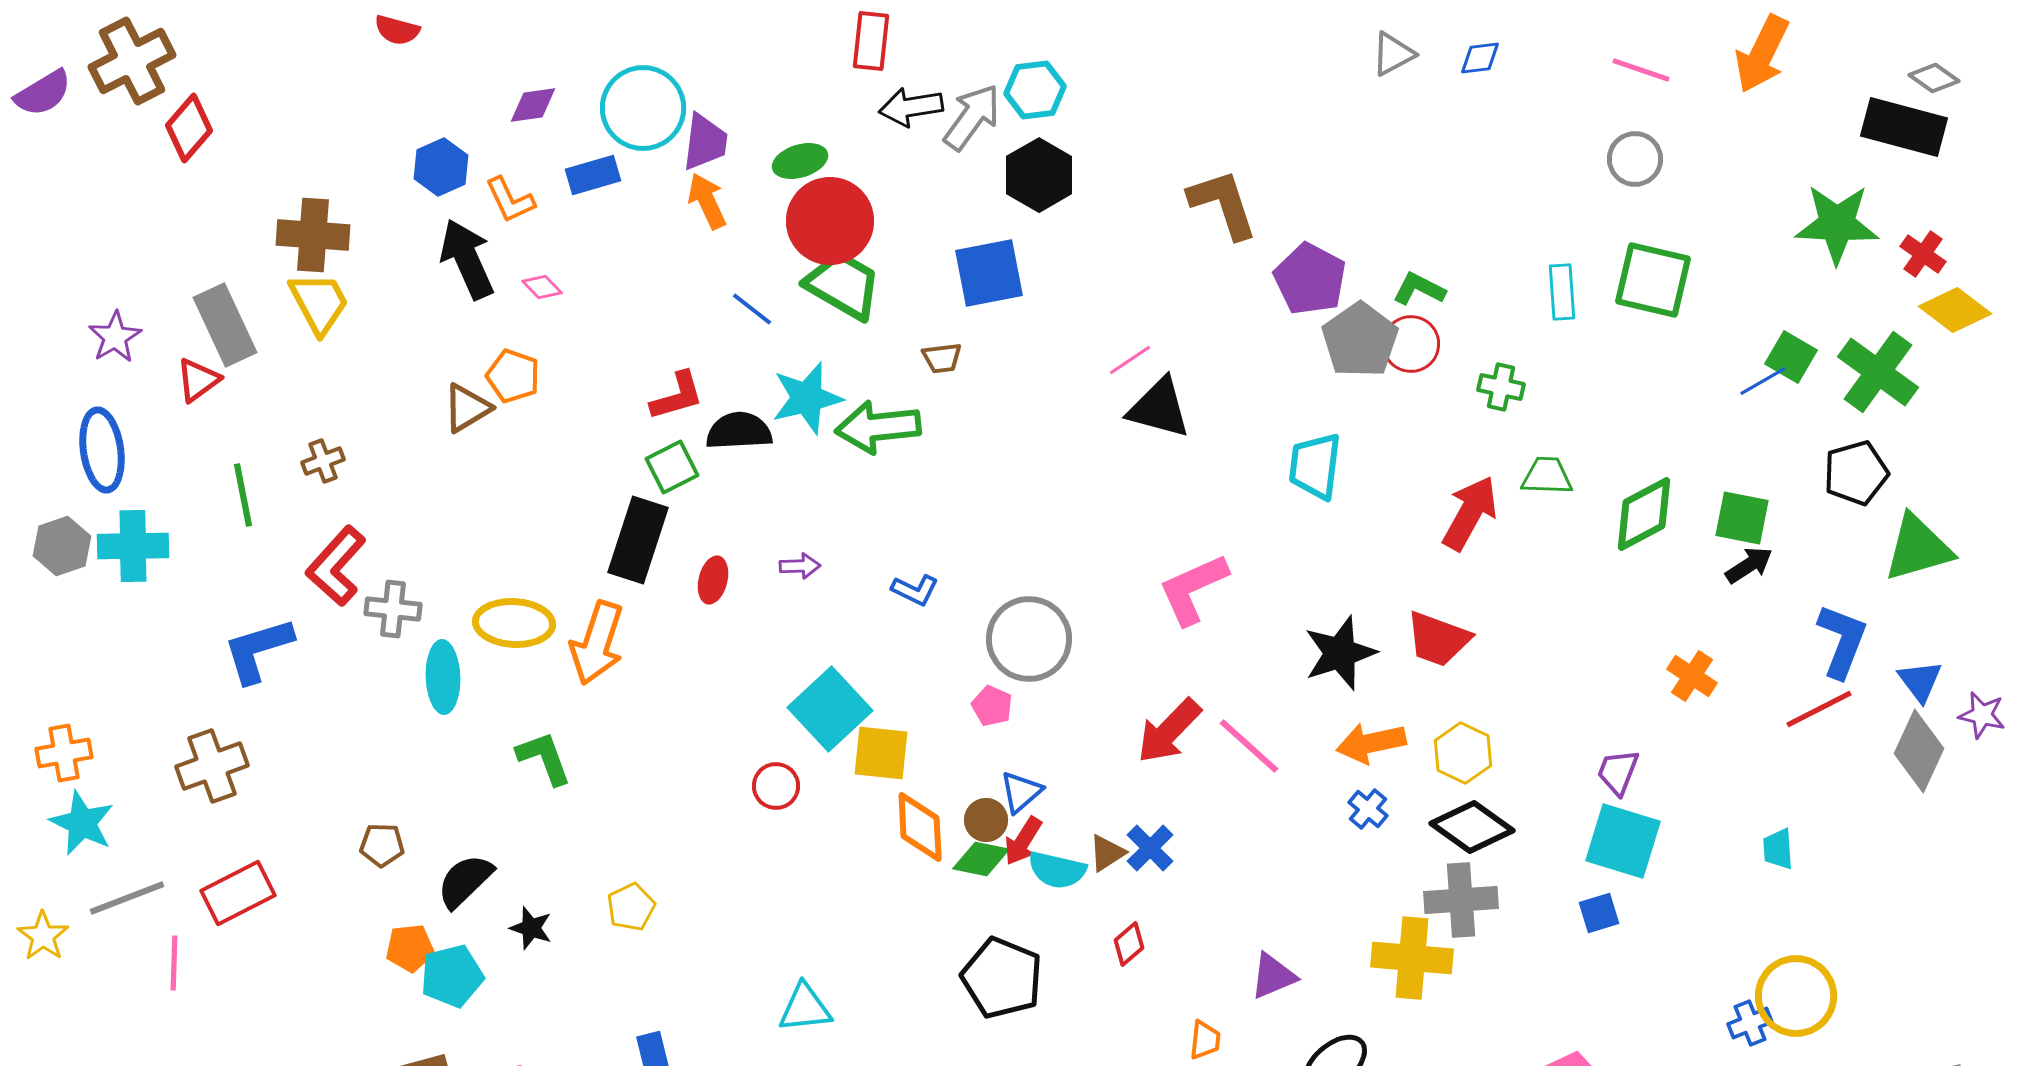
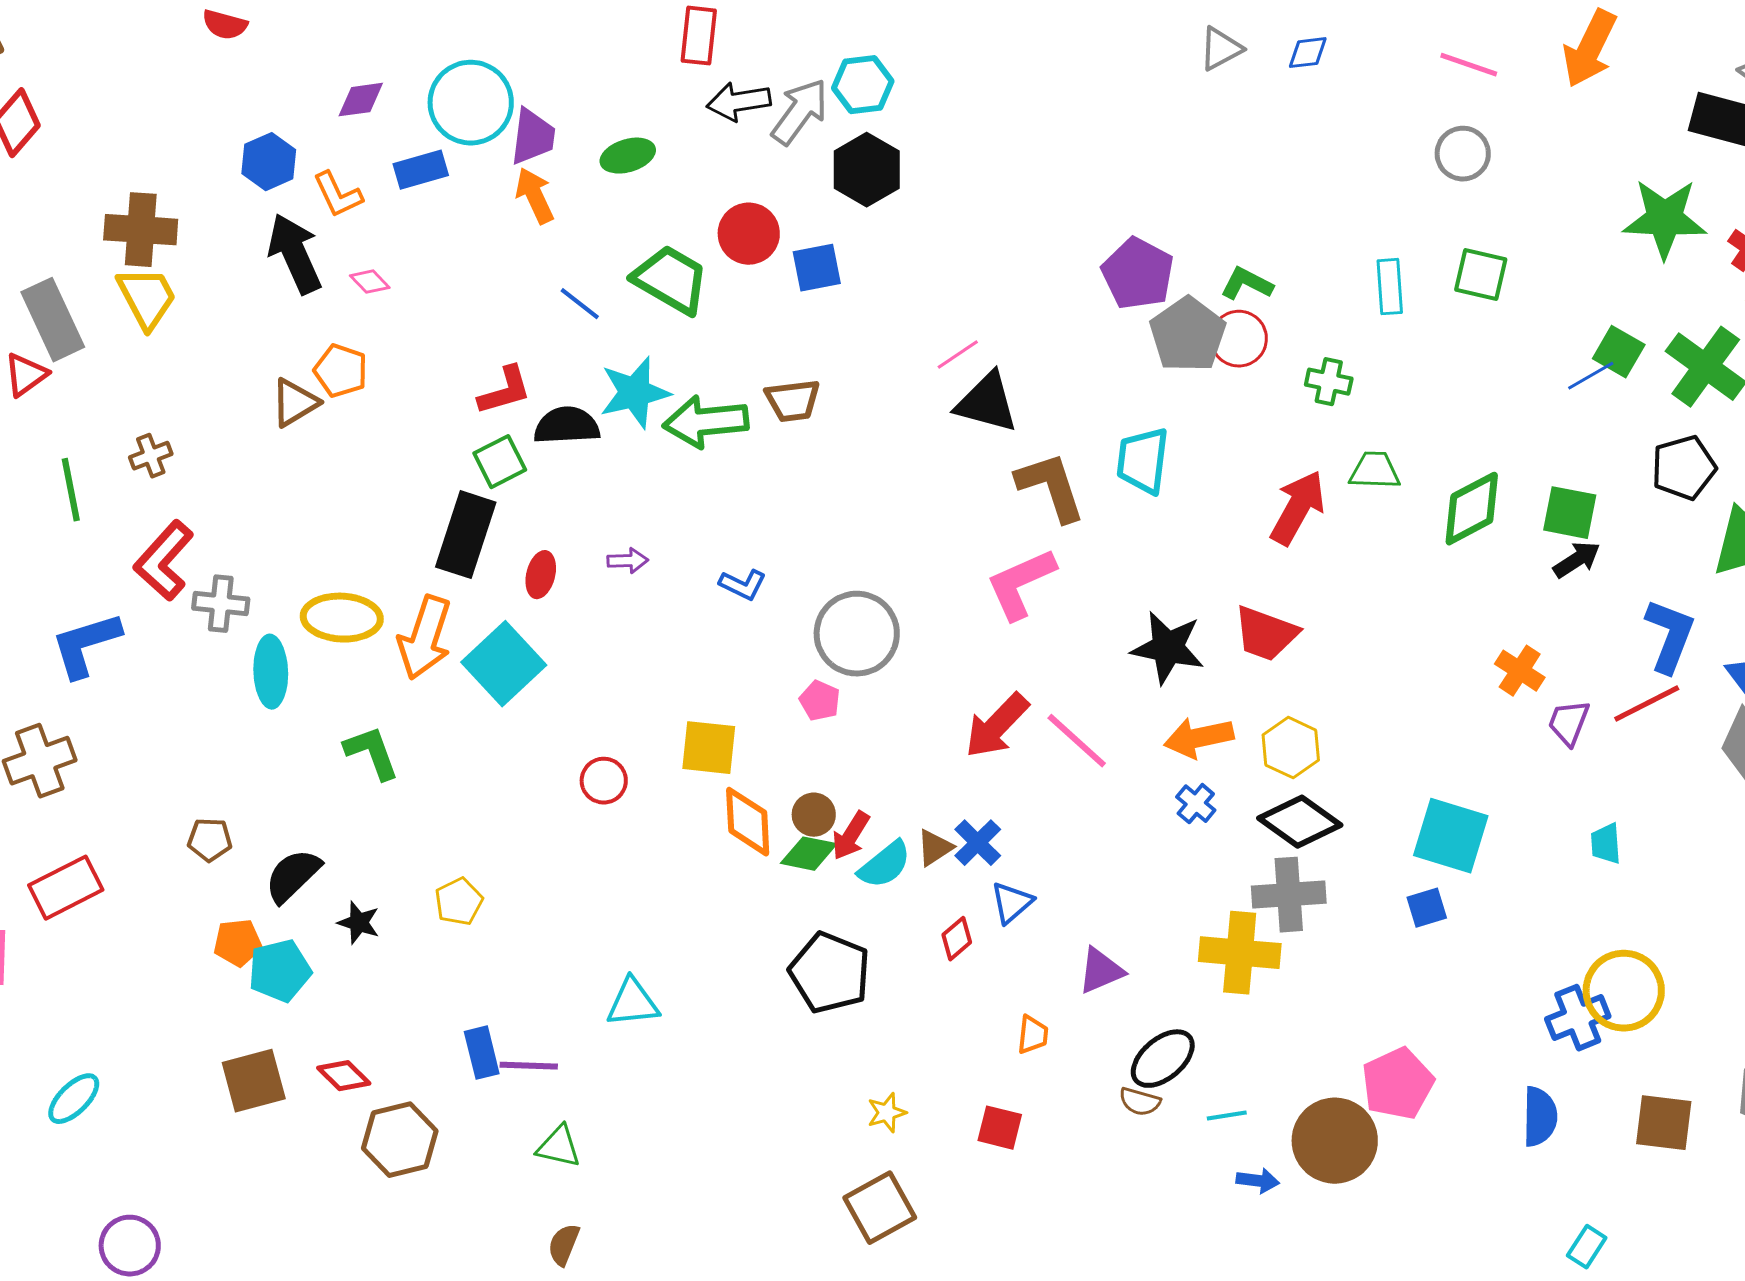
brown L-shape: (1223, 204) -> (1051, 487), moved
red circle: (830, 221) -> (749, 234), moved, size x0.7
blue square: (989, 273) -> (817, 268), size x0.7
green square: (1653, 280) -> (1481, 275), size x0.7
brown trapezoid: (942, 358) -> (793, 401), moved, size x1.4
black star: (1340, 653) -> (1168, 648), turned 30
cyan square: (830, 709) -> (504, 664), moved
purple trapezoid: (1618, 772) -> (1569, 723), moved
blue triangle: (1021, 792) -> (1012, 903), moved
cyan semicircle: (1057, 870) -> (885, 865), turned -52
blue cross: (1750, 1023) -> (1578, 1018), size x1.4

